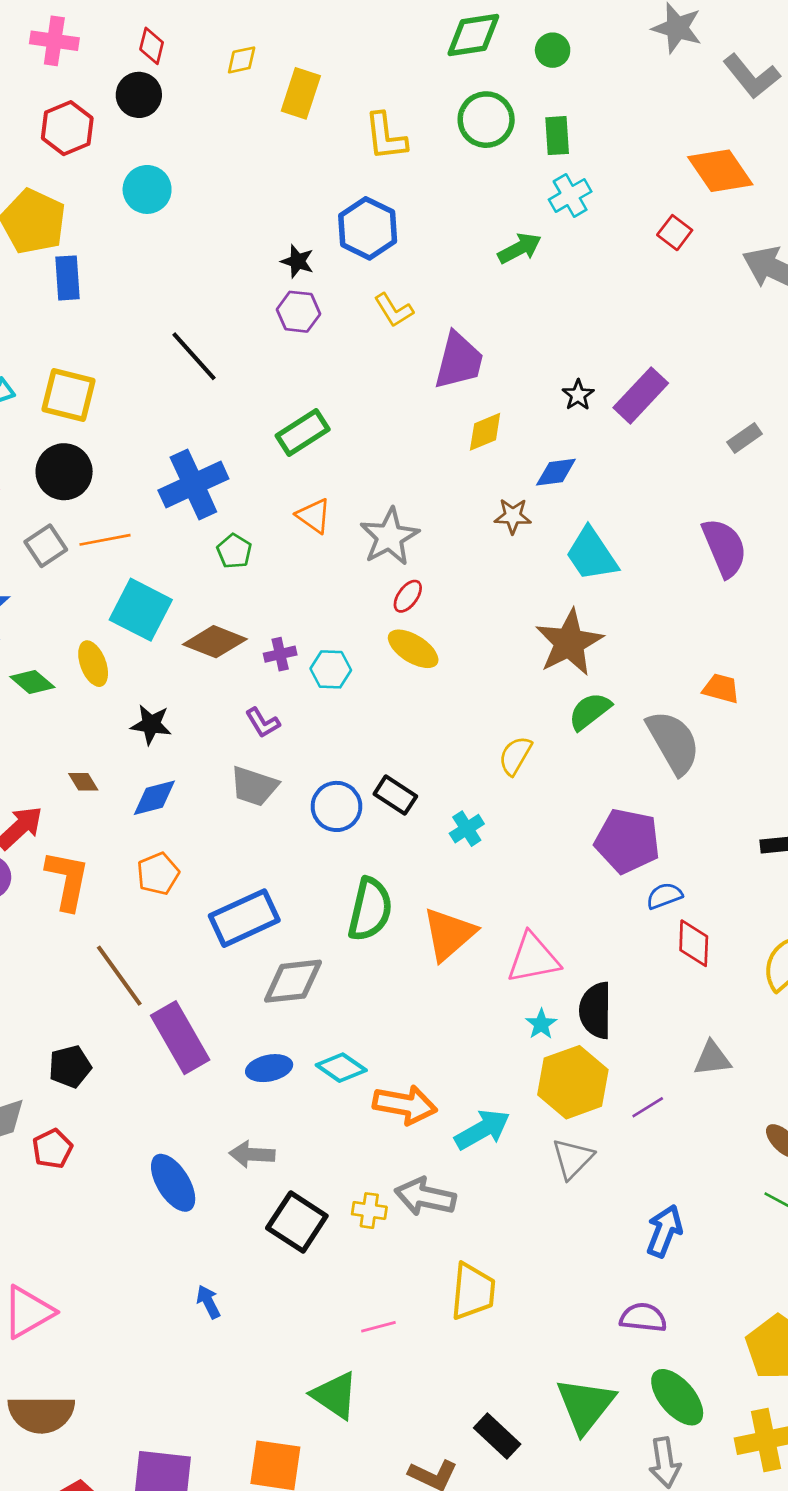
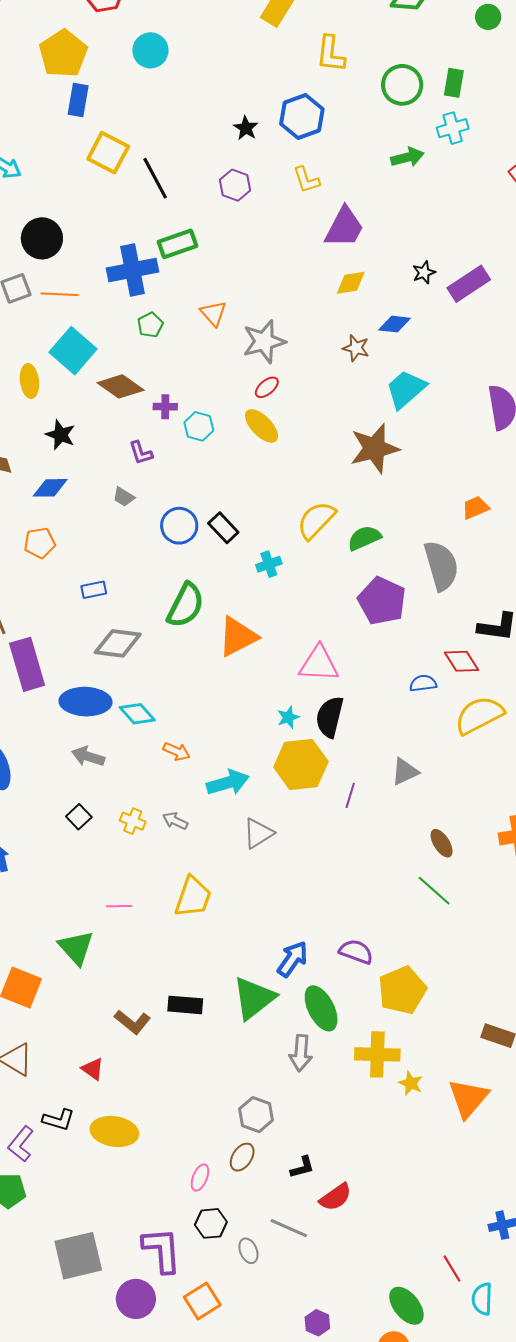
green circle: (553, 50) -> (488, 17), moved
green circle: (486, 120) -> (402, 85), moved
purple hexagon: (298, 312) -> (235, 185), moved
yellow square: (69, 395) -> (108, 153), moved
green rectangle: (303, 433) -> (177, 244), moved
cyan trapezoid: (592, 554) -> (406, 389), turned 69
orange trapezoid: (721, 688) -> (475, 508), turned -52
green semicircle: (590, 711) -> (364, 538), moved
gray semicircle: (673, 742) -> (441, 566), moved
yellow semicircle: (515, 756) -> (316, 520), size x1.4
gray trapezoid: (254, 786) -> (124, 497), size x0.6
blue semicircle: (664, 896) -> (423, 683), moved
blue rectangle: (244, 918) -> (94, 590), size x0.5
red diamond: (694, 943) -> (461, 661), moved, turned -48
pink triangle: (533, 958) -> (319, 664), moved
gray triangle: (712, 1059) -> (405, 772), turned -32
blue ellipse: (269, 1068) -> (85, 702), size x1.5
orange arrow: (405, 1105) -> (177, 751), size x0.6
purple line: (648, 1107) -> (350, 795), turned -55
gray arrow: (252, 1154) -> (88, 756), moved
gray triangle: (573, 1159) -> (258, 833), moved
gray arrow: (425, 1197) -> (175, 821), size x0.6
black square: (297, 1222) -> (79, 817), size x0.6
blue arrow: (664, 1231) -> (292, 959), moved
purple semicircle: (643, 1318) -> (356, 952), moved
black rectangle: (497, 1436) -> (185, 1005), turned -52

